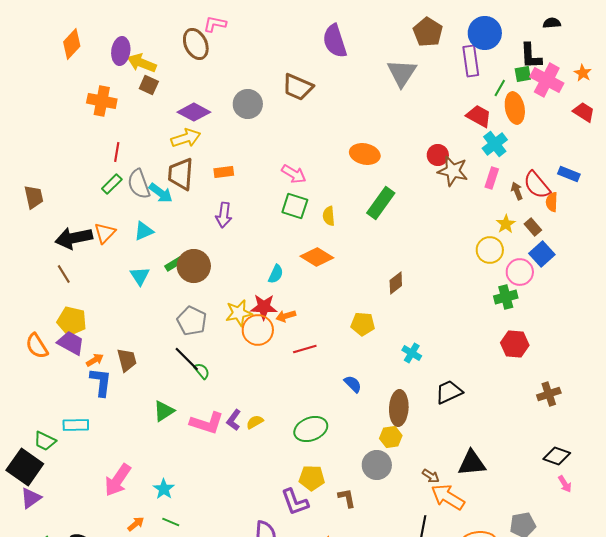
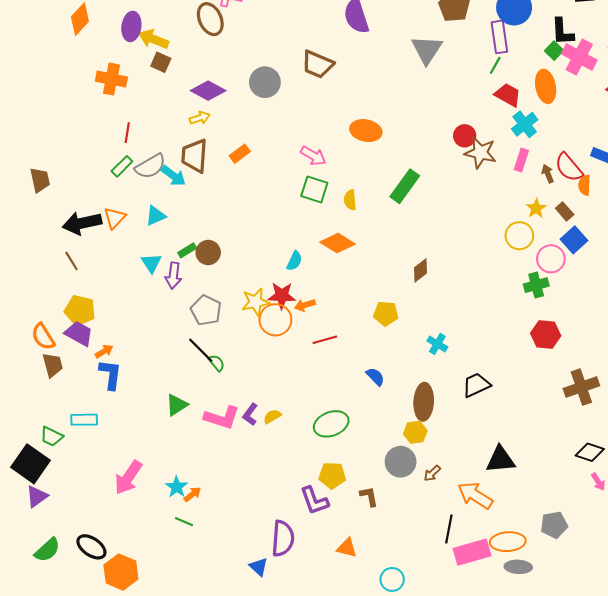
green square: (523, 74) -> (554, 51), turned -36
green line: (500, 88) -> (495, 65), moved
yellow arrow: (186, 138) -> (200, 118), size x0.7
orange ellipse: (365, 154) -> (366, 131), moved
orange rectangle: (224, 172) -> (240, 154), turned -30
gray semicircle: (139, 184) -> (150, 166), turned -100
purple arrow: (224, 215) -> (173, 276), moved
brown circle: (194, 266) -> (208, 252), size x0.7
brown trapezoid: (127, 360) -> (53, 365), moved
brown cross: (549, 394) -> (581, 387), size x1.4
brown arrow: (431, 476) -> (432, 473), moved, turned 102
orange arrow: (136, 524) -> (192, 494), moved

